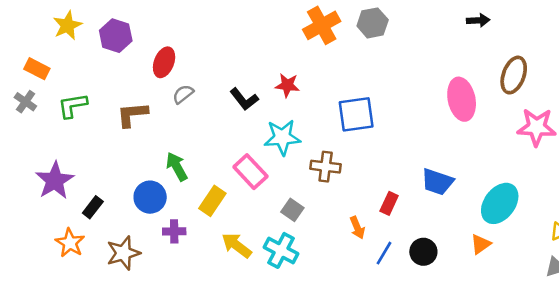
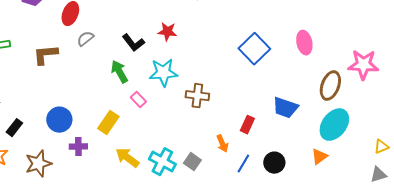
brown ellipse: (514, 75) -> (330, 86), moved
pink ellipse: (462, 99) -> (304, 43), size x0.7
blue square: (356, 114) -> (254, 49), moved, turned -36
green arrow: (177, 167) -> (119, 72), moved
pink rectangle: (250, 172) -> (138, 100), size x0.6
gray square: (292, 210) -> (192, 162), moved

